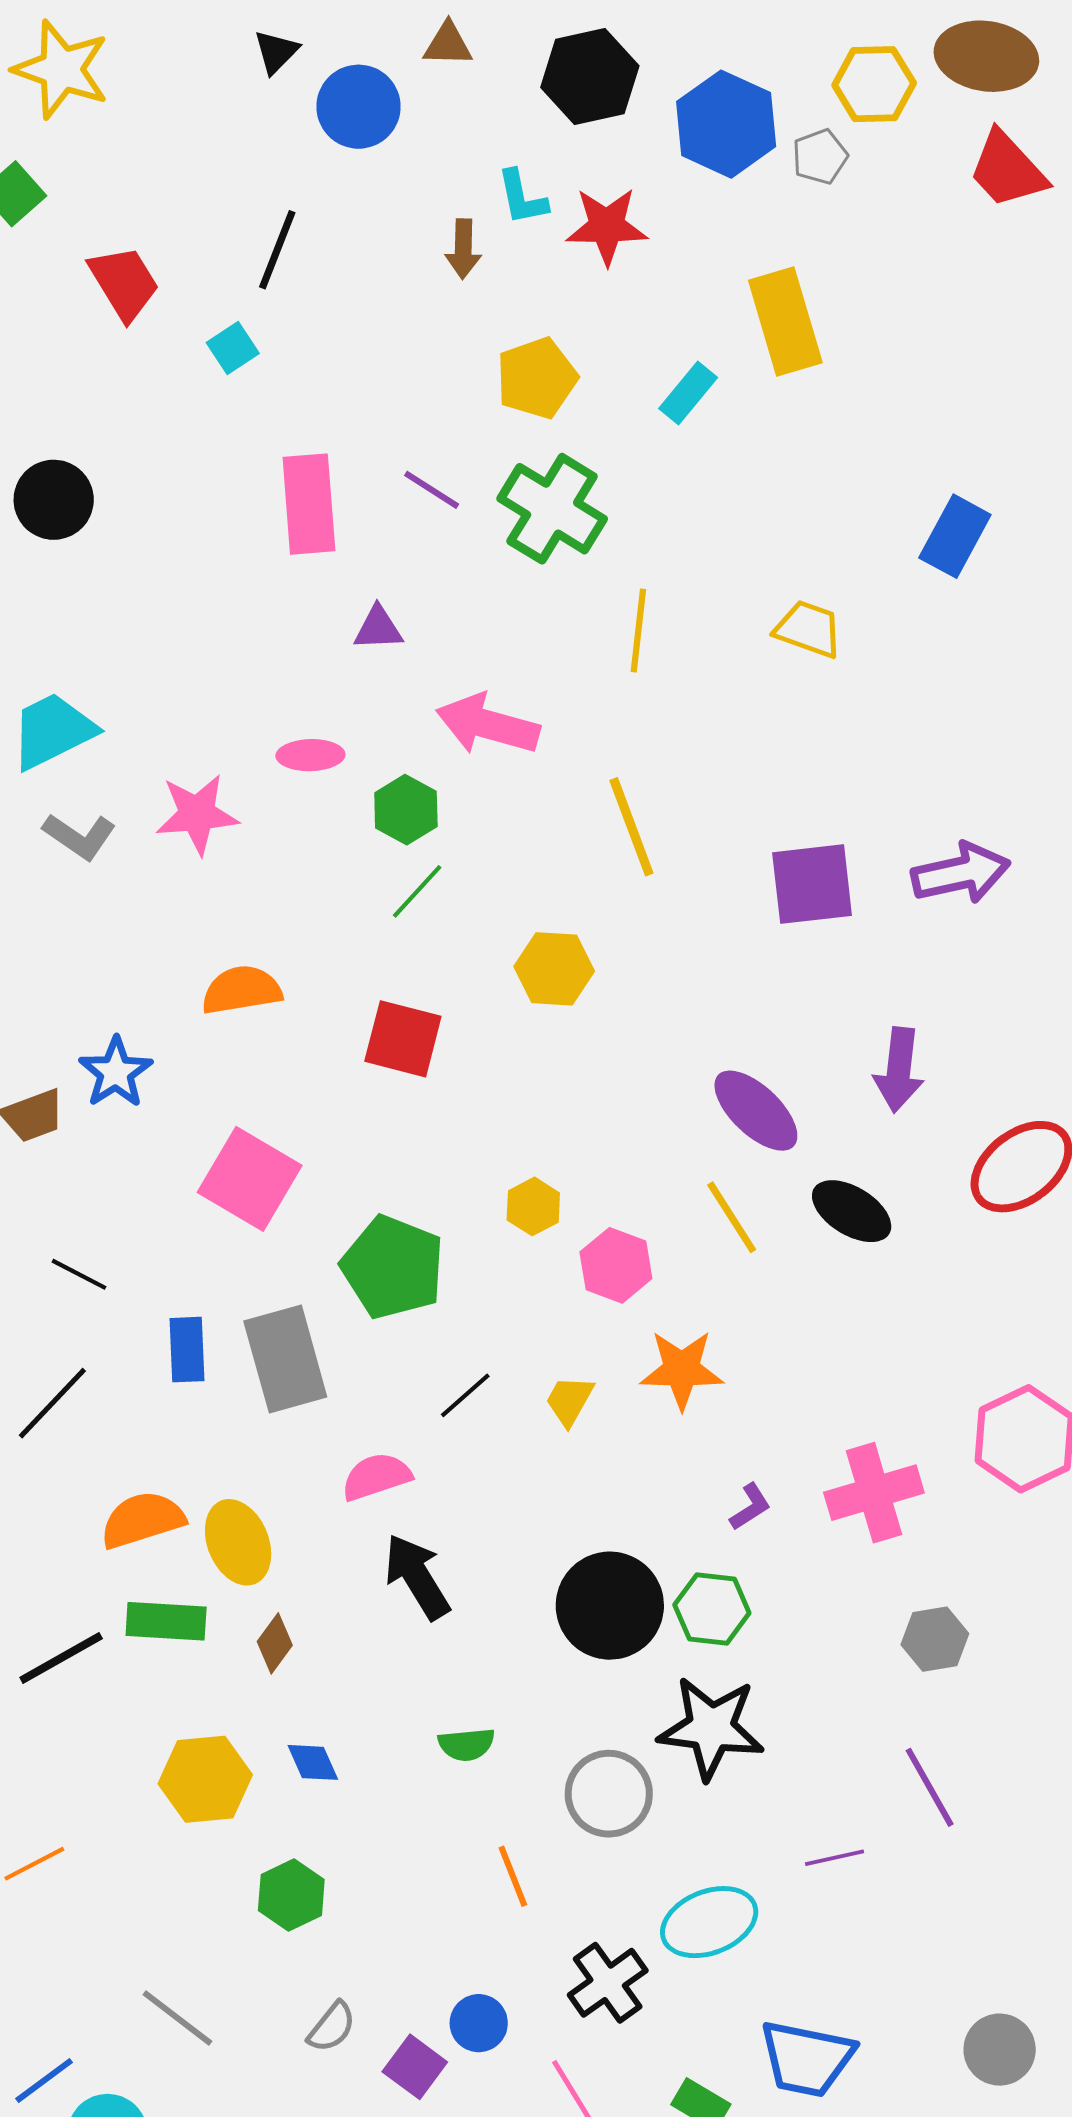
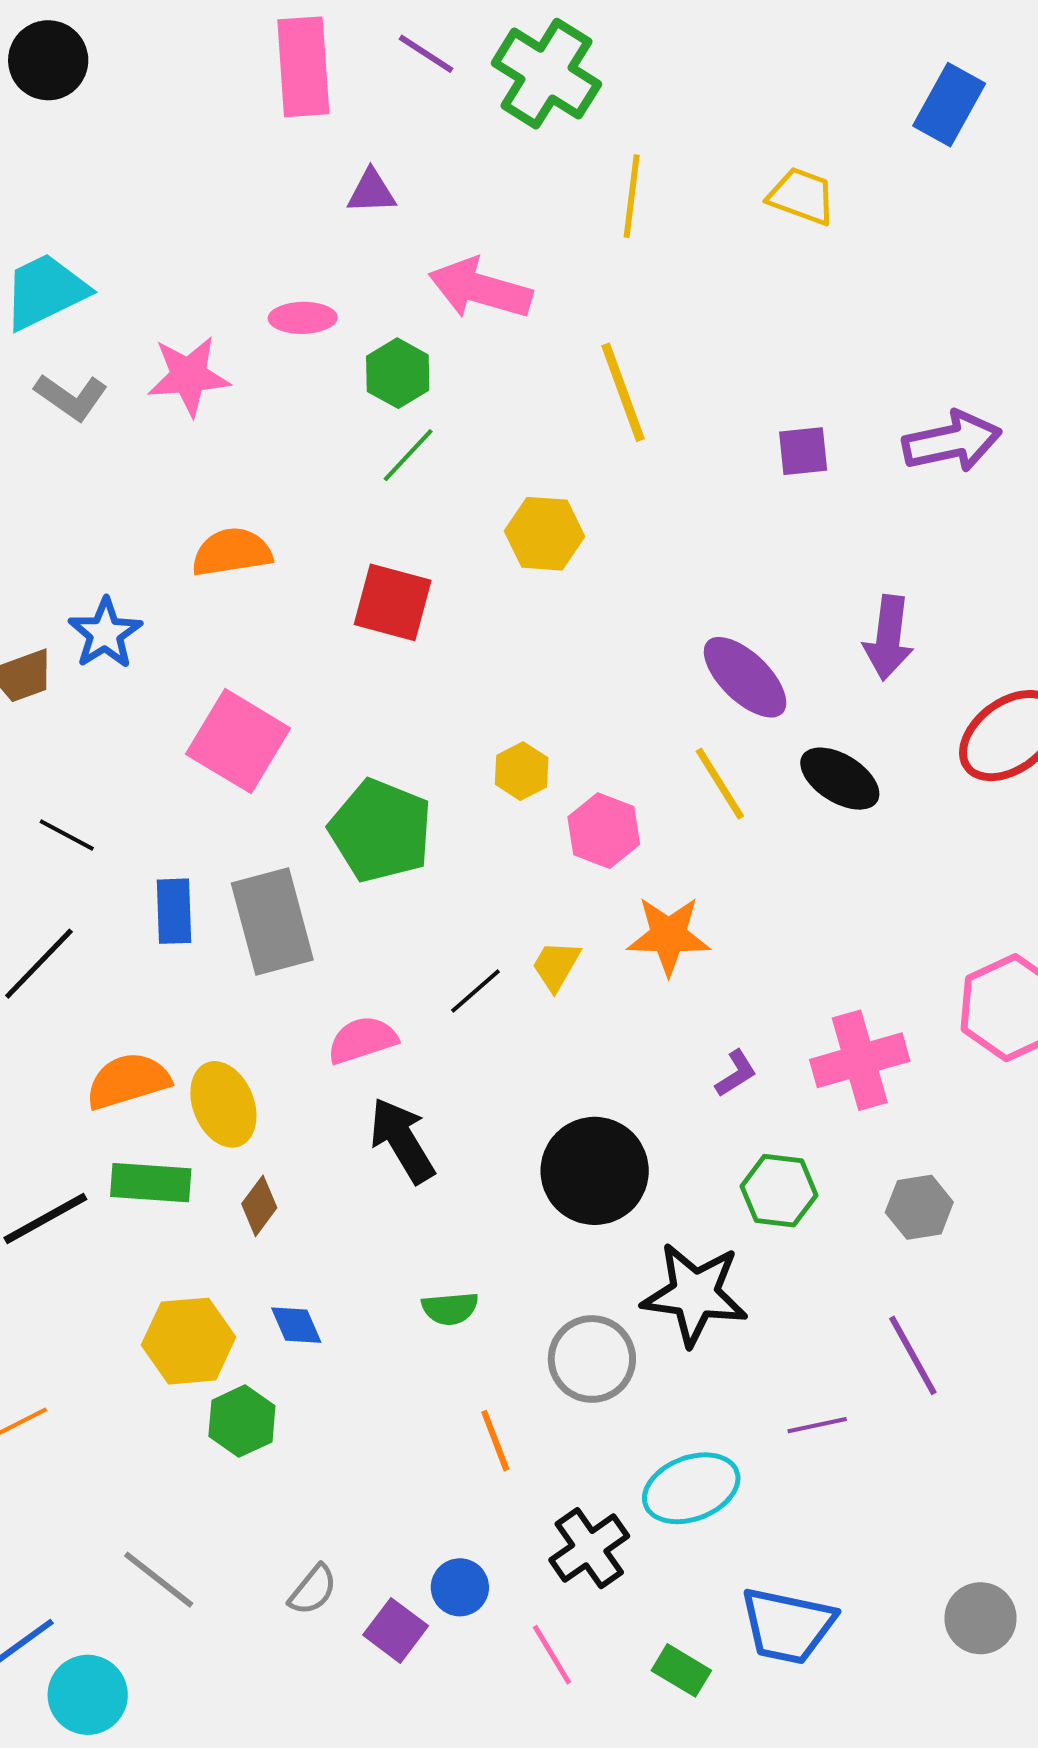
purple square: (812, 884) -> (803, 451), size x0.6
black line: (465, 1395) -> (475, 991), moved
green hexagon: (712, 1609) -> (779, 1191), moved
green hexagon: (291, 1895) -> (242, 1421), moved

